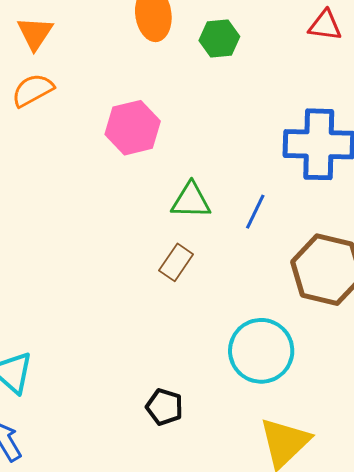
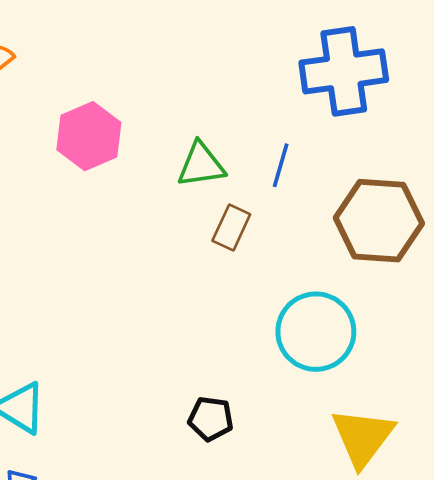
pink hexagon: (133, 128) -> (89, 136), moved
brown rectangle: (176, 262) -> (231, 228), moved

